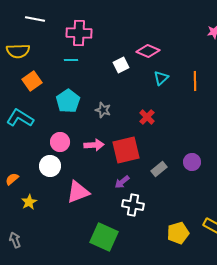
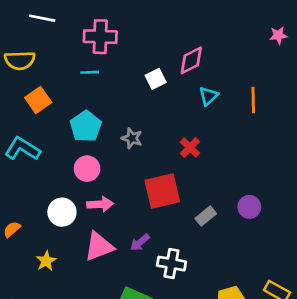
pink diamond: (148, 51) -> (191, 60), turned -50
pink circle: (60, 142) -> (87, 169), moved
pink arrow: (94, 145) -> (100, 204), moved
purple arrow: (122, 182) -> (140, 242), moved
yellow star: (29, 202) -> (46, 261), moved

